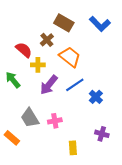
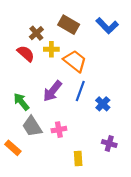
brown cross: (47, 40) -> (36, 33), moved
yellow cross: (38, 65) -> (51, 49), moved
green arrow: (13, 80) -> (21, 102), moved
blue line: (75, 85) -> (80, 91), turned -36

